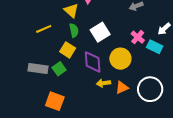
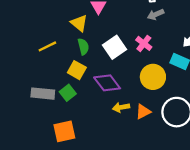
pink cross: (138, 37) -> (144, 43), moved
yellow circle: (120, 59) -> (153, 77), moved
purple diamond: (93, 62) -> (107, 83), turned -30
orange square: (55, 101) -> (64, 131), turned -30

